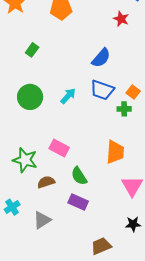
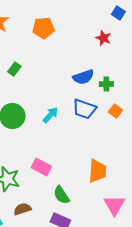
blue semicircle: (101, 58) -> (83, 77), turned 30
green cross: (124, 109) -> (106, 84), moved
brown semicircle: (46, 182) -> (22, 209), moved

